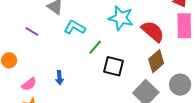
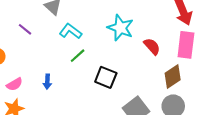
red semicircle: (153, 31) -> (152, 46), size x0.7
green line: (95, 47) -> (78, 56), moved
brown diamond: (156, 61) -> (173, 76), moved

